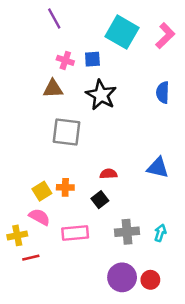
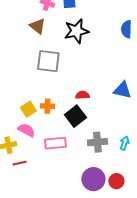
brown triangle: (53, 89) -> (37, 26), turned 42
black star: (101, 95) -> (76, 31), turned 30
black square: (100, 200) -> (75, 116), size x1.5

